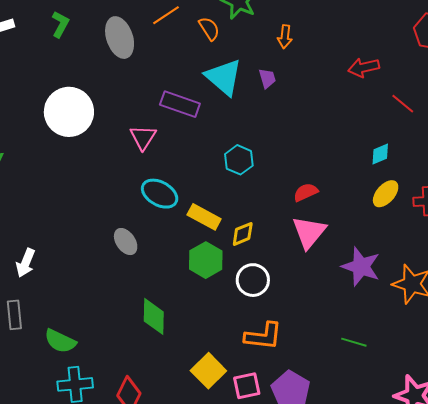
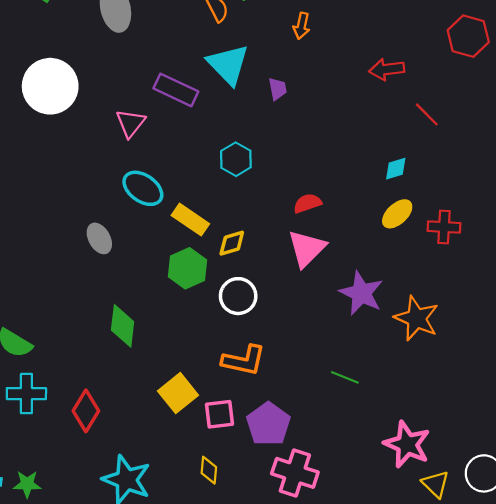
purple trapezoid: (267, 78) -> (278, 89), moved

